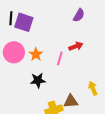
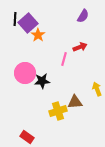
purple square: (24, 22) -> (28, 23), turned 30
pink circle: (14, 52) -> (25, 73), moved
orange star: (36, 54) -> (38, 35), moved

